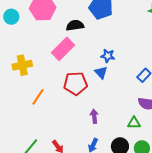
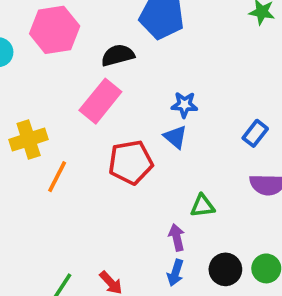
orange line: (38, 97) -> (57, 177), moved
purple arrow: (94, 116) -> (177, 237), moved
green triangle: (134, 123) -> (202, 206), moved

